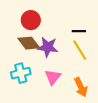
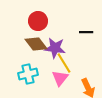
yellow line: (80, 50) -> (64, 63), moved

